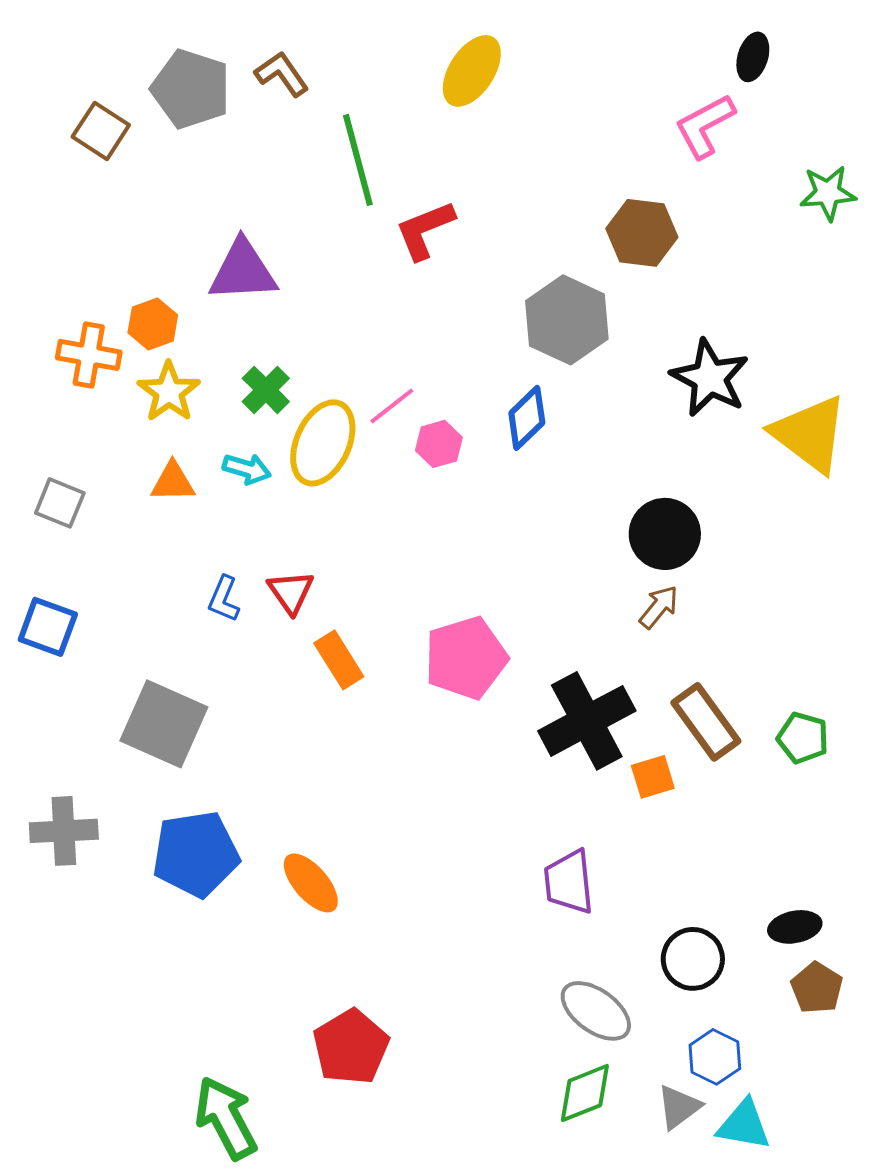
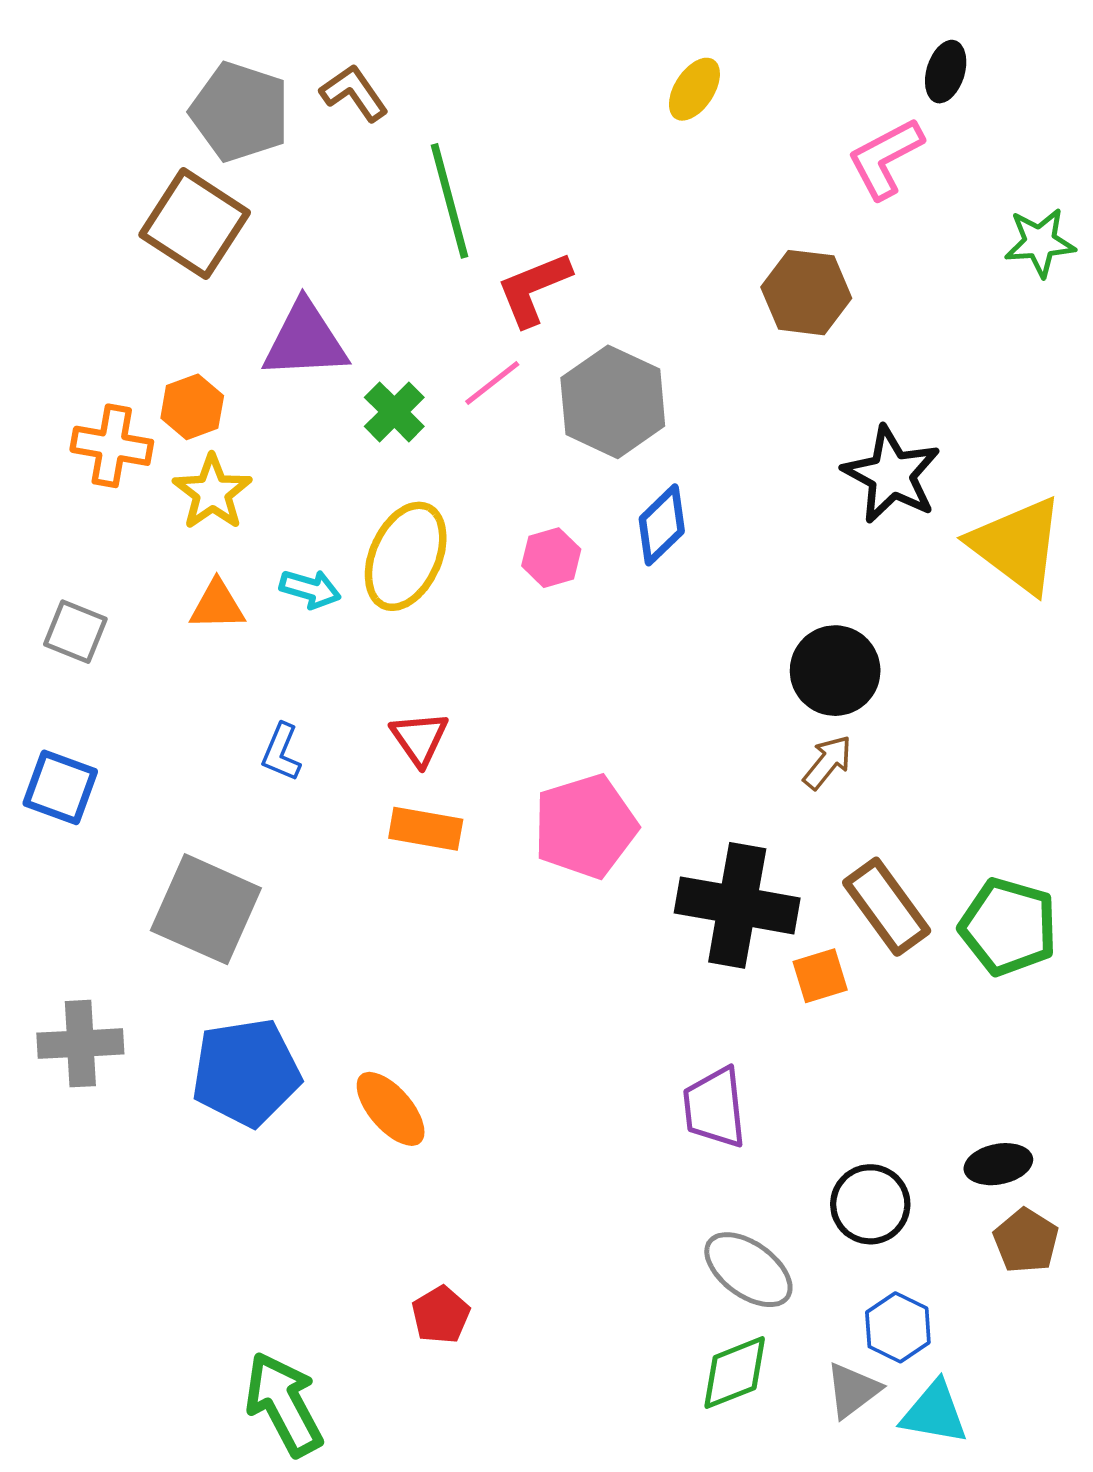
yellow ellipse: (472, 71) -> (694, 89), moved, size x0.7
brown square: (101, 131) -> (195, 224), moved, size x1.5
gray hexagon: (567, 320) -> (613, 402), moved
green cross: (266, 390) -> (394, 412), moved
pink line: (392, 406) -> (492, 383), moved
red triangle: (291, 592) -> (419, 738), moved
orange rectangle: (339, 660) -> (426, 829), turned -48
black cross: (587, 721) -> (737, 905), turned 38
green pentagon: (803, 738) -> (1008, 927), size x1.5
red pentagon: (351, 1047) -> (441, 1315), size x0.6

